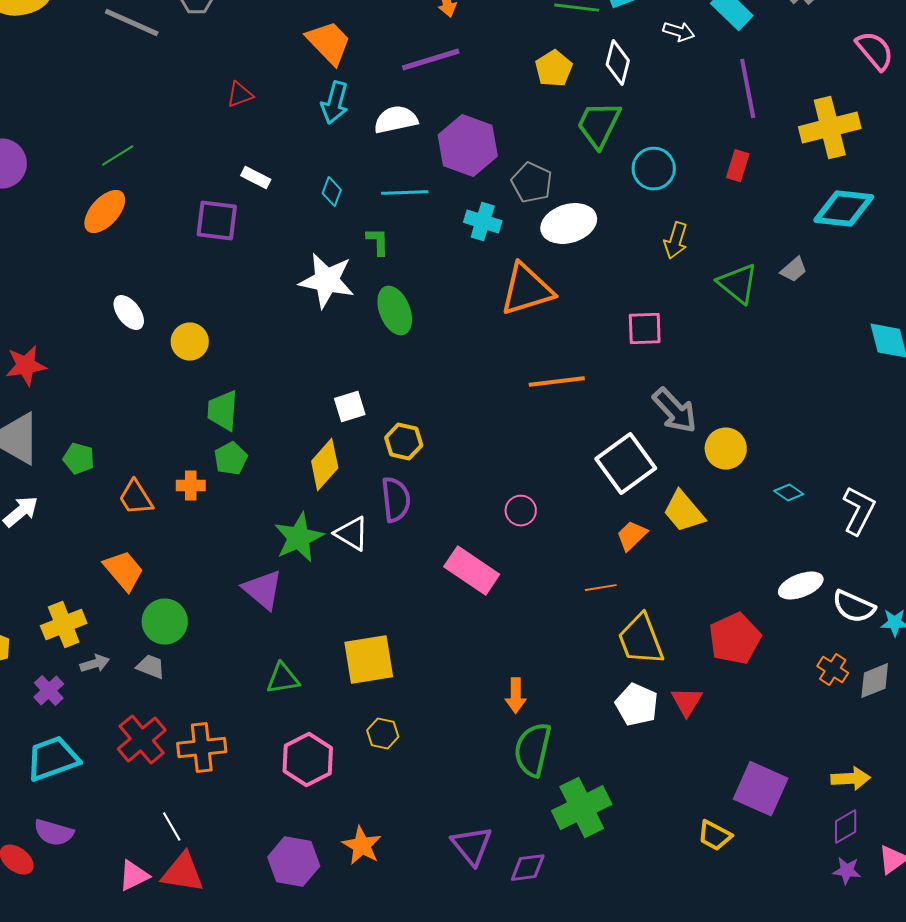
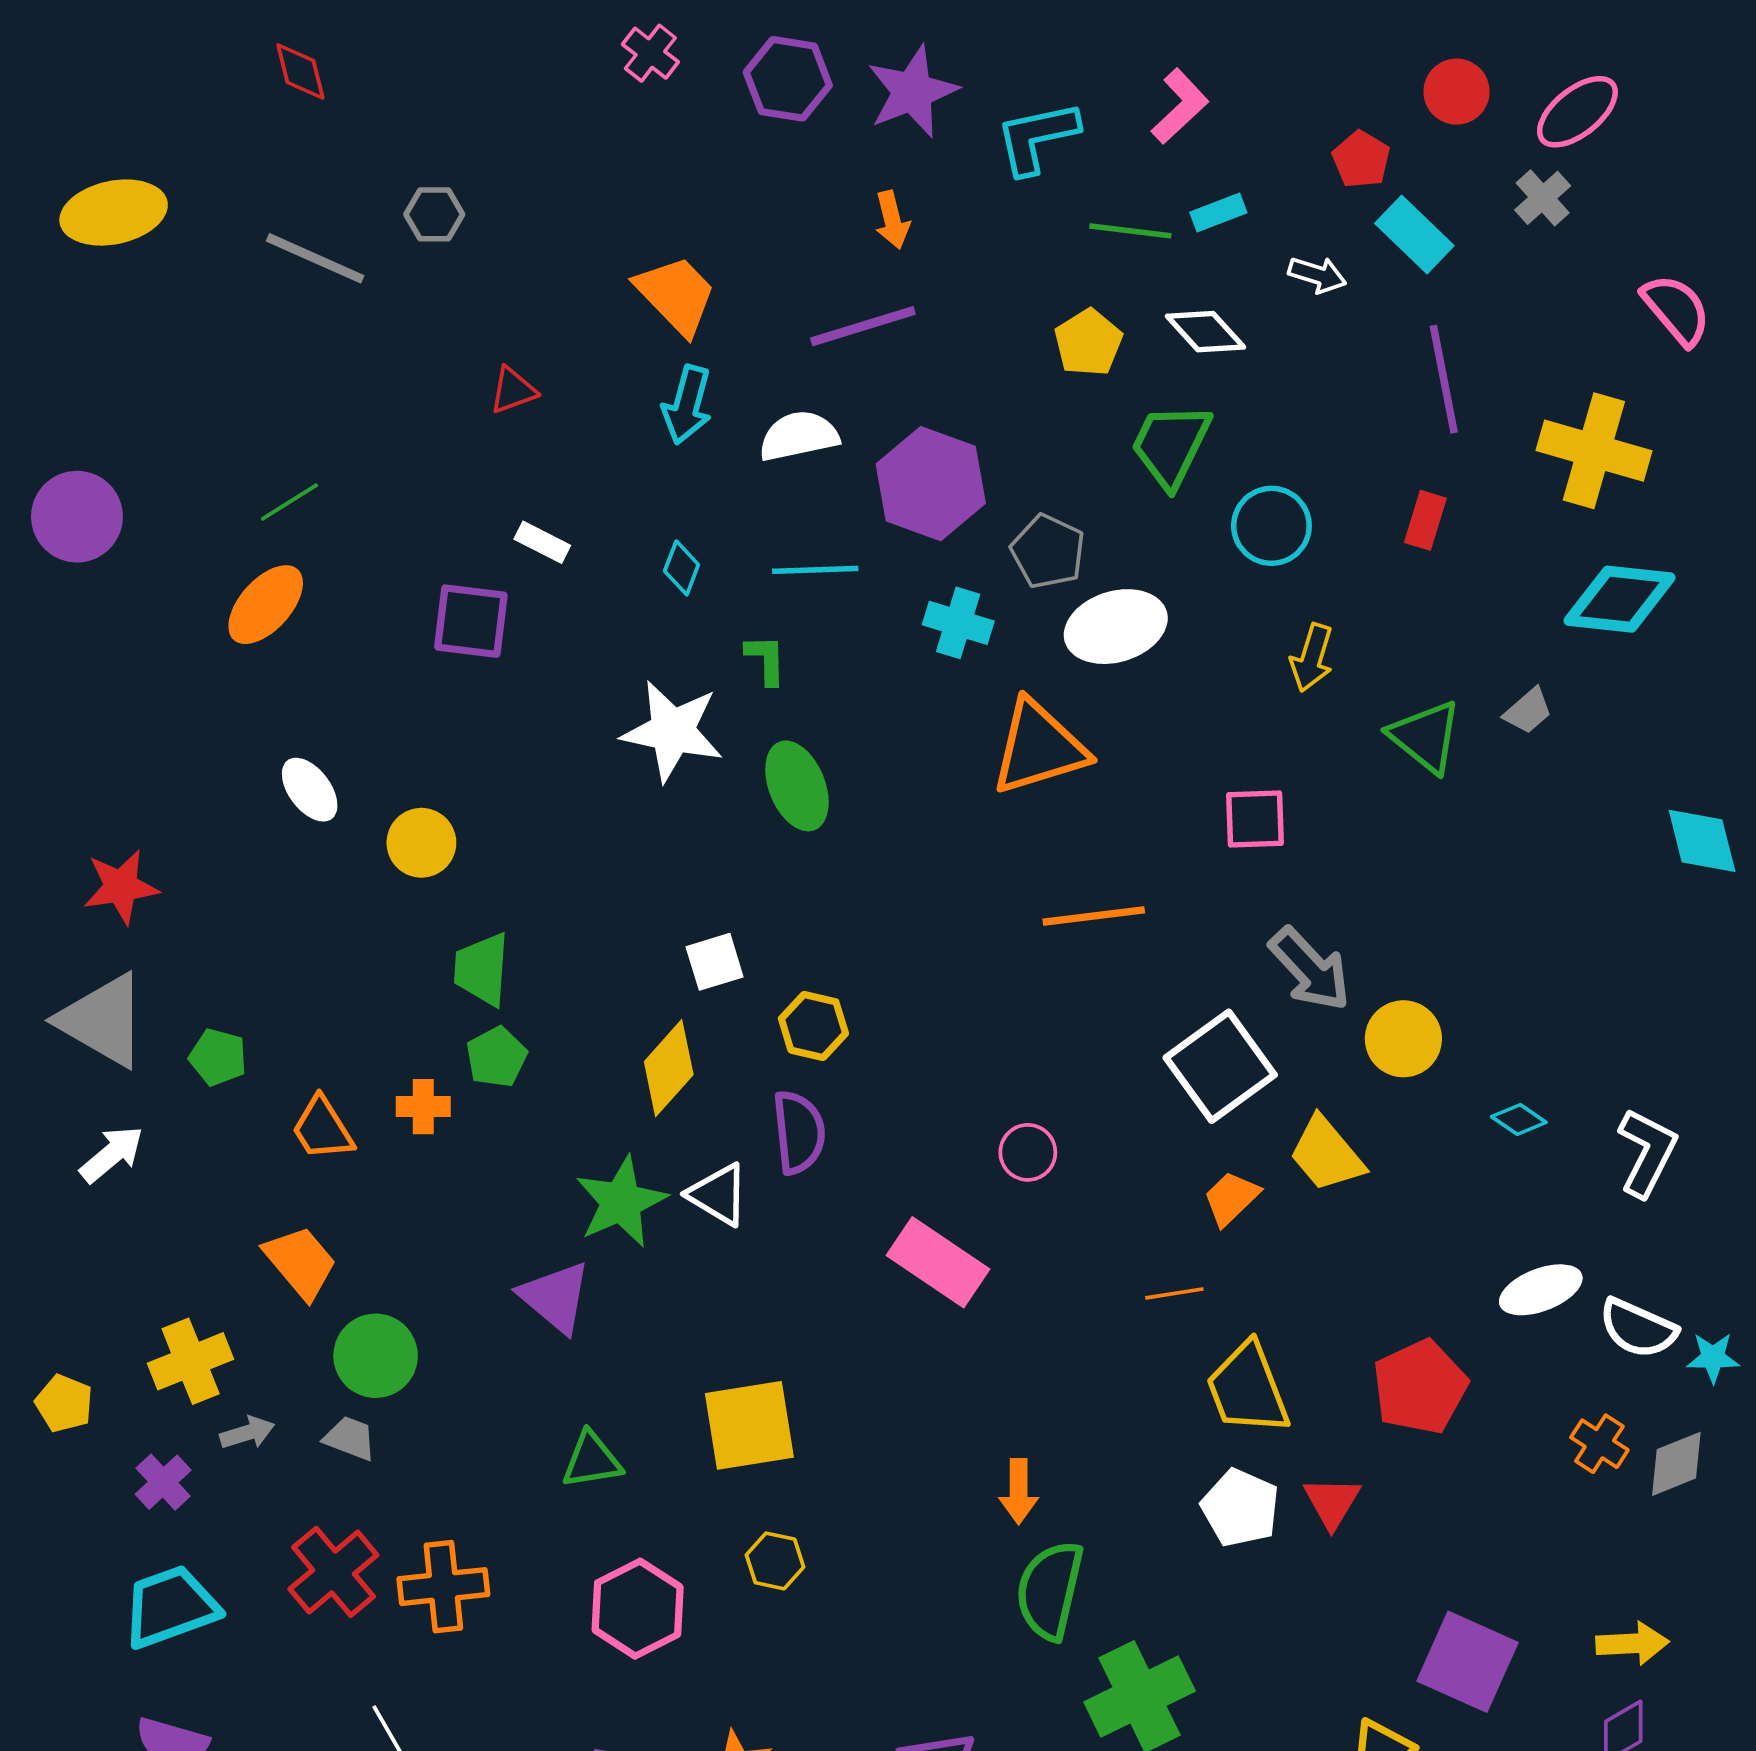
white diamond: (618, 63) -> (1206, 332), turned -57
yellow cross: (830, 128) -> (1594, 451), turned 30

